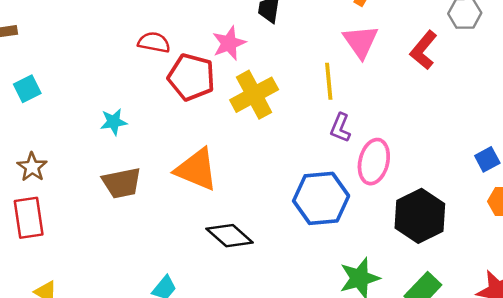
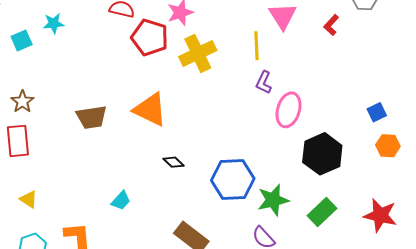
red L-shape: (424, 50) -> (331, 25), size x0.7
cyan star: (114, 122) -> (54, 23), moved
blue hexagon: (321, 198) -> (233, 180), moved
black diamond: (230, 236) -> (174, 162), size x0.6

